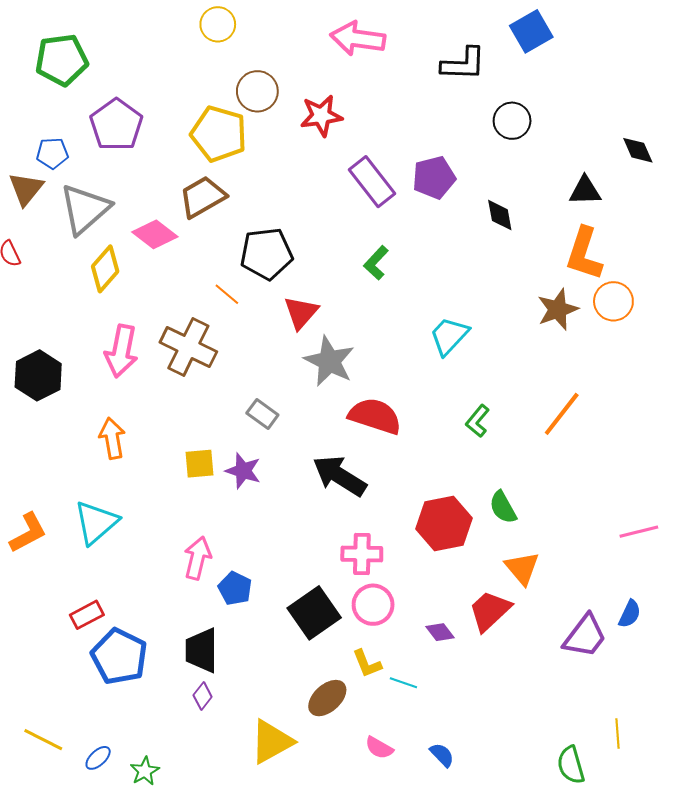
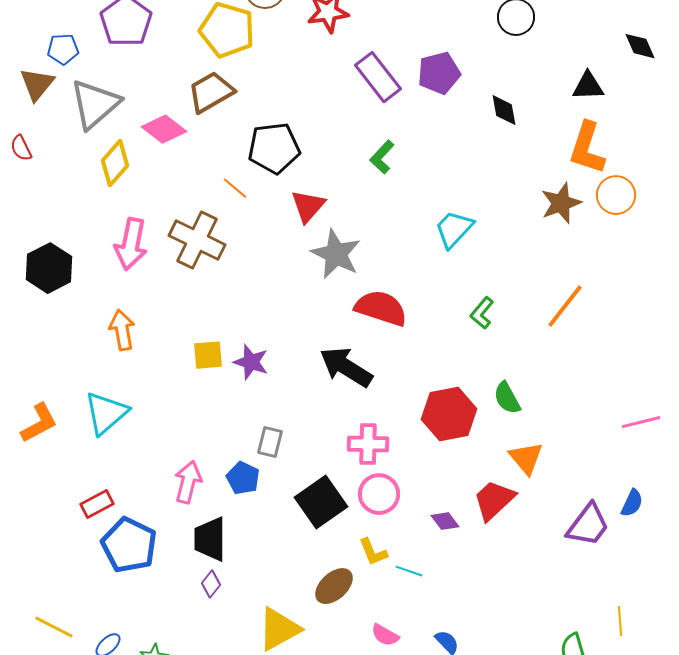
gray rectangle: (262, 414) -> (270, 442), moved, turned 68
pink arrow: (197, 558) -> (188, 482), moved

